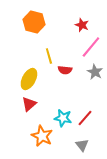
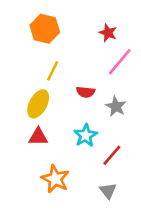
yellow line: (49, 56) -> (53, 71), moved, turned 42
gray star: (95, 72) -> (116, 106), moved
red triangle: (29, 104) -> (38, 137), turned 42
cyan star: (63, 118) -> (86, 135), moved, turned 30

